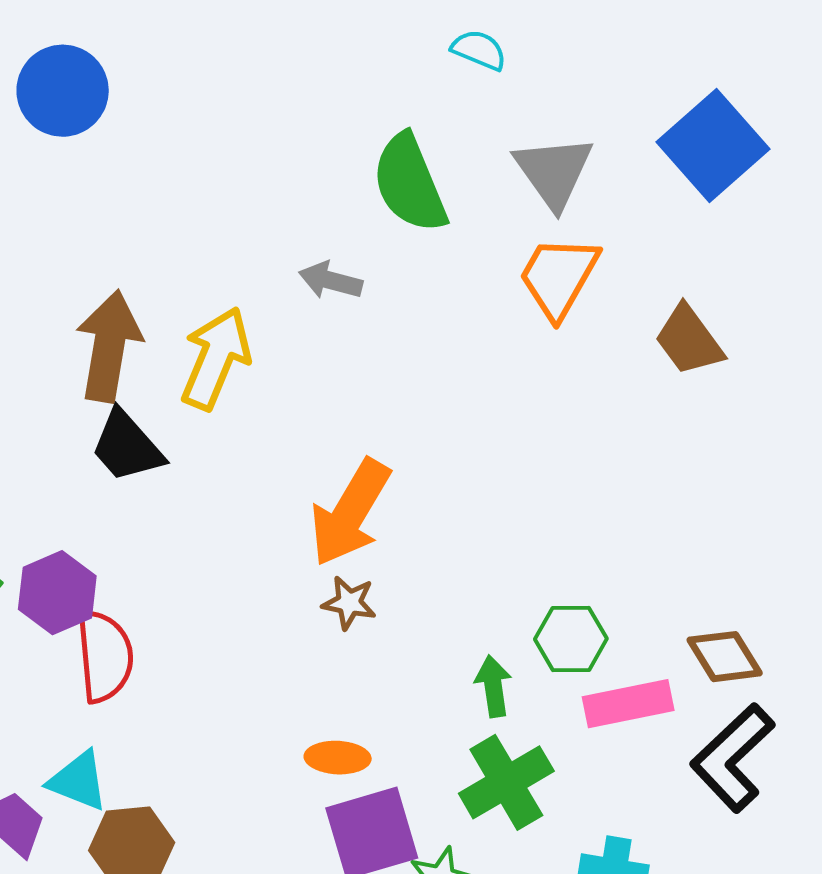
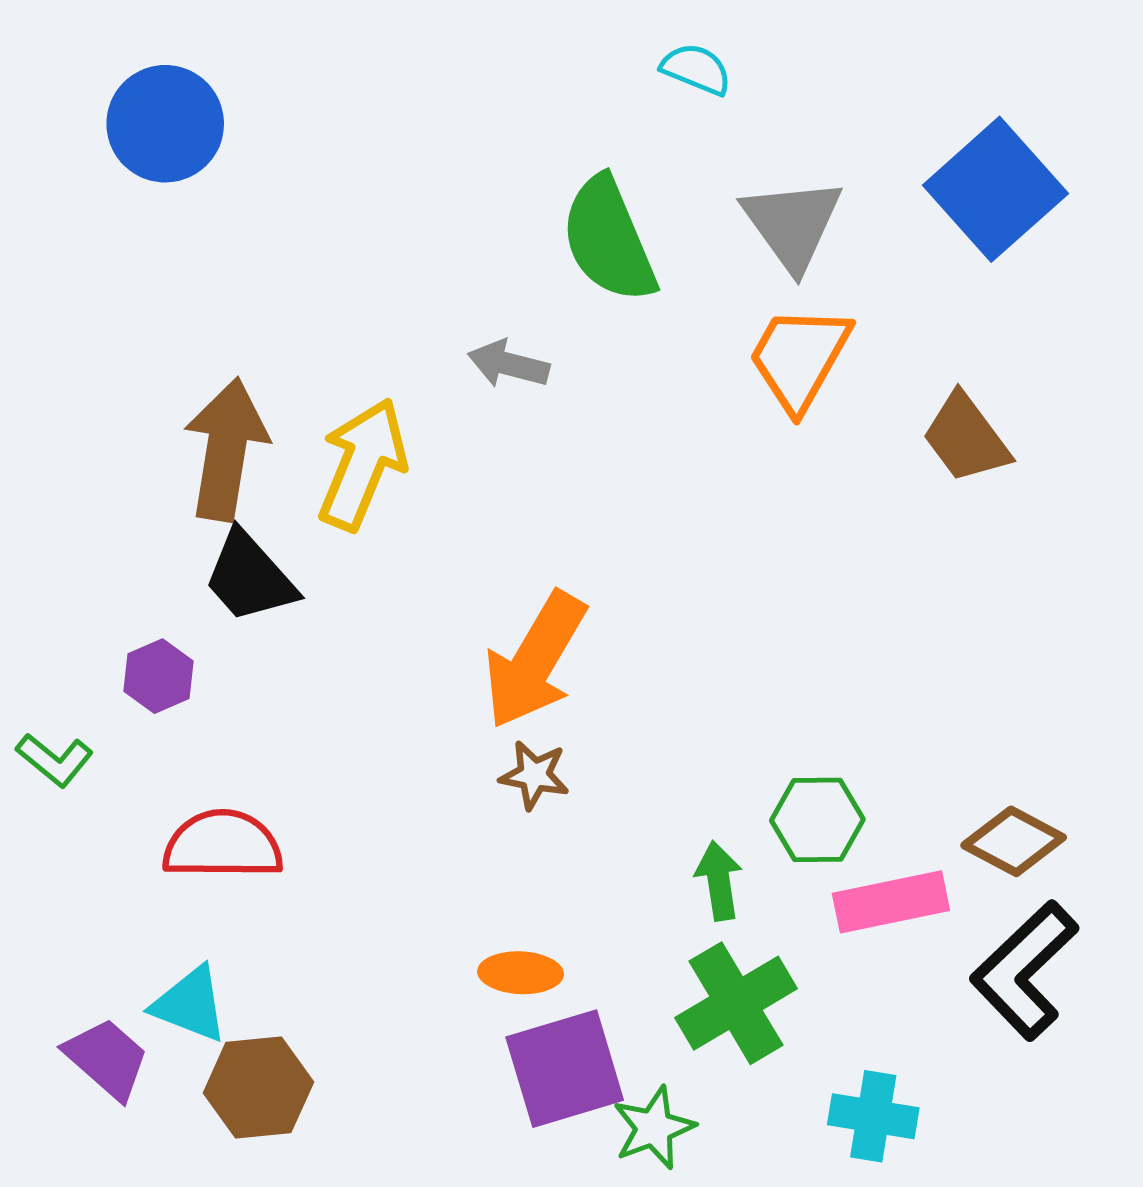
purple hexagon: (57, 593) -> (158, 676), moved, size x0.7
red semicircle: (105, 656) -> (223, 845), turned -84
brown diamond: (725, 657) -> (1014, 841), turned -30

